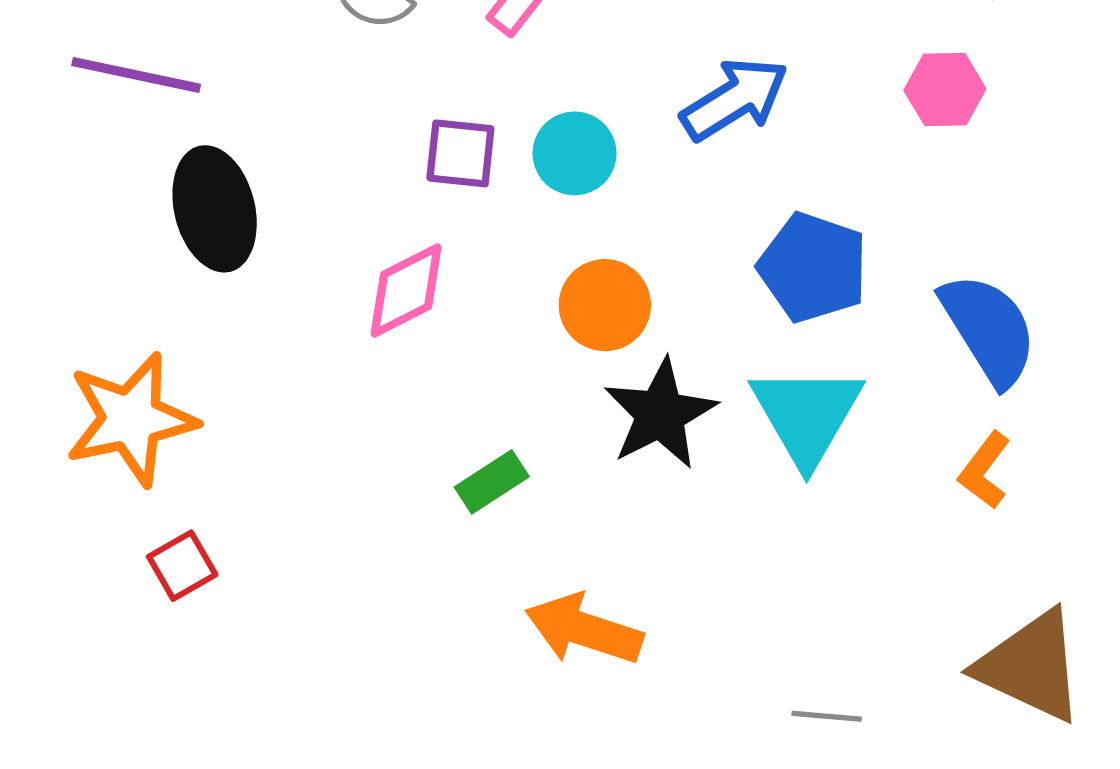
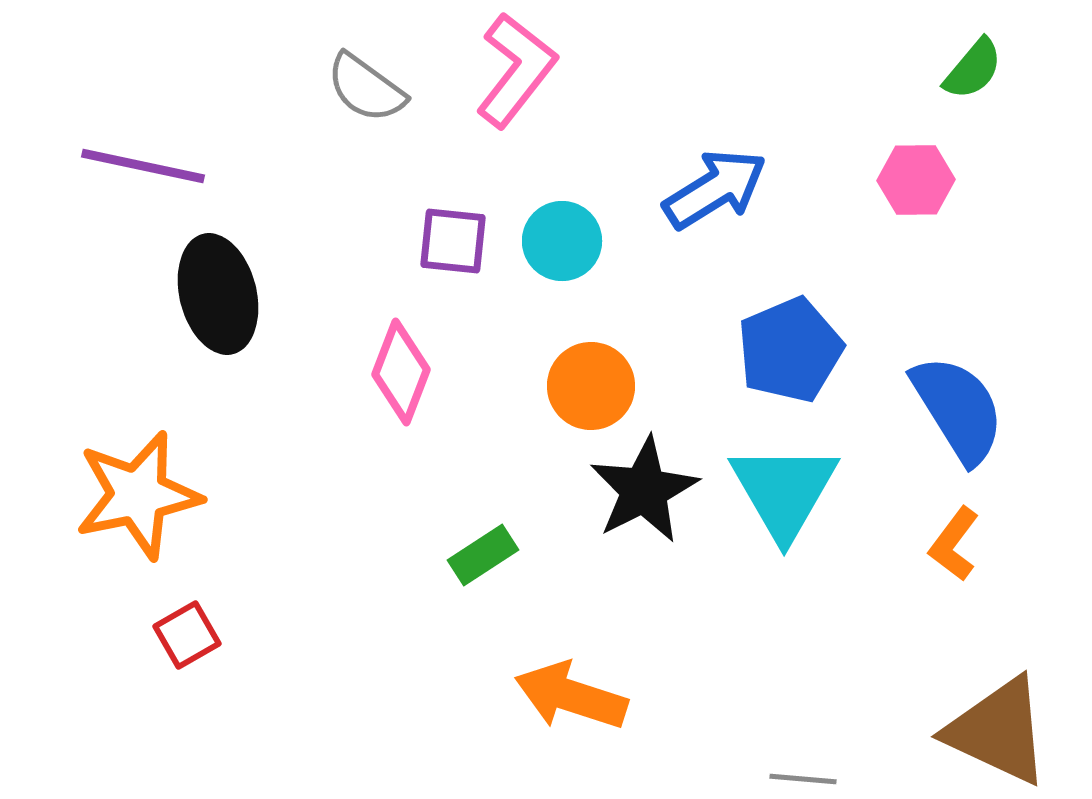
blue pentagon: (813, 267) -> (790, 350), turned 30
pink diamond: (406, 290) -> (401, 372), turned -42

